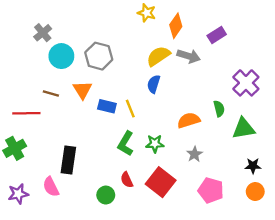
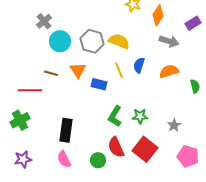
yellow semicircle: (158, 56) -> (119, 41), moved, turned 55
yellow line: (130, 109) -> (119, 70), moved
orange semicircle: (189, 120) -> (169, 71), moved
red semicircle: (127, 180) -> (116, 147), size x1.5
pink semicircle: (51, 187) -> (64, 159), moved

